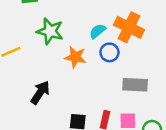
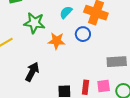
cyan semicircle: (98, 31) -> (66, 12), moved
gray rectangle: (135, 85) -> (117, 62), moved

